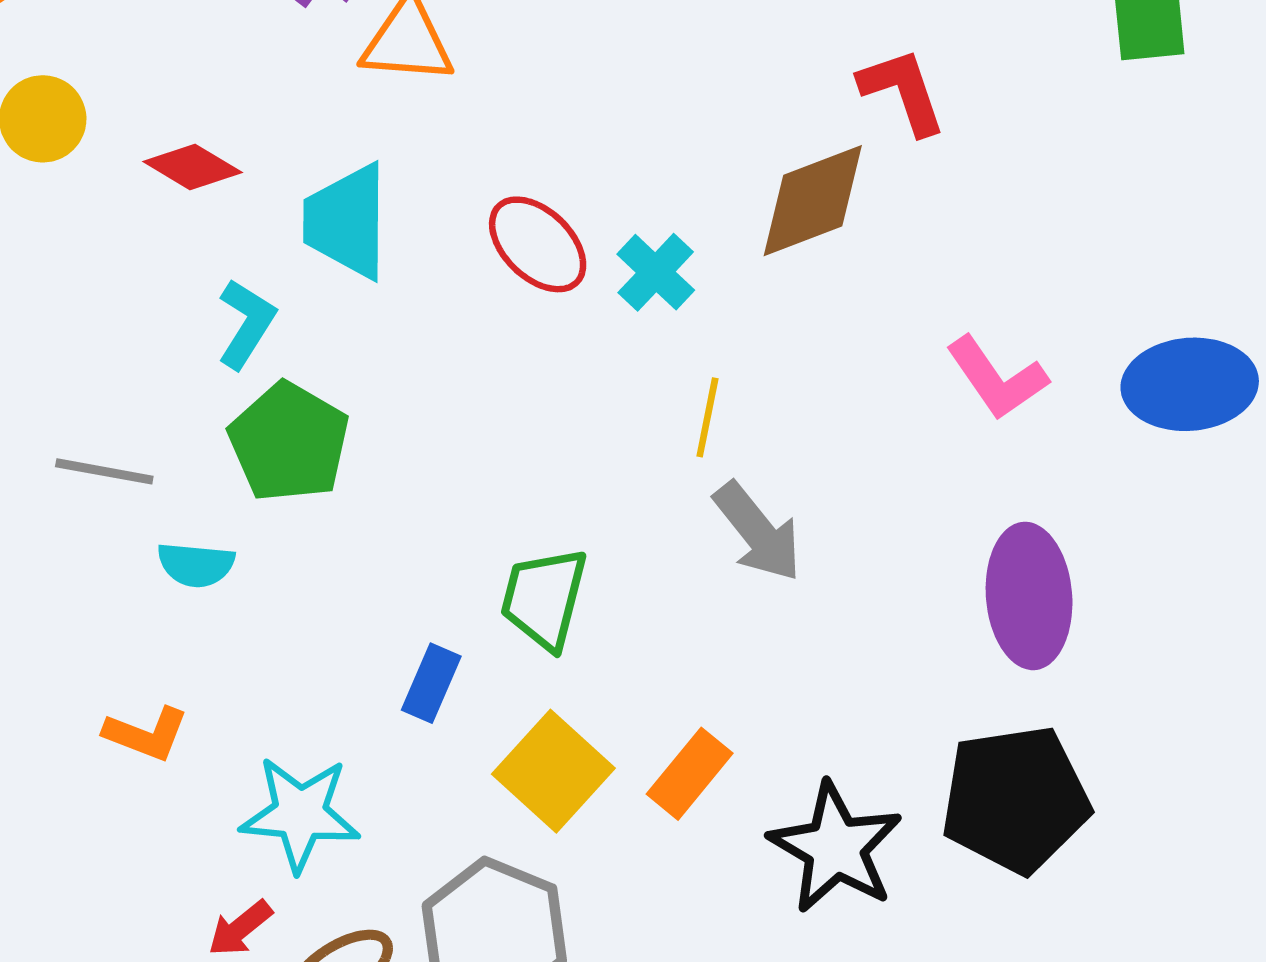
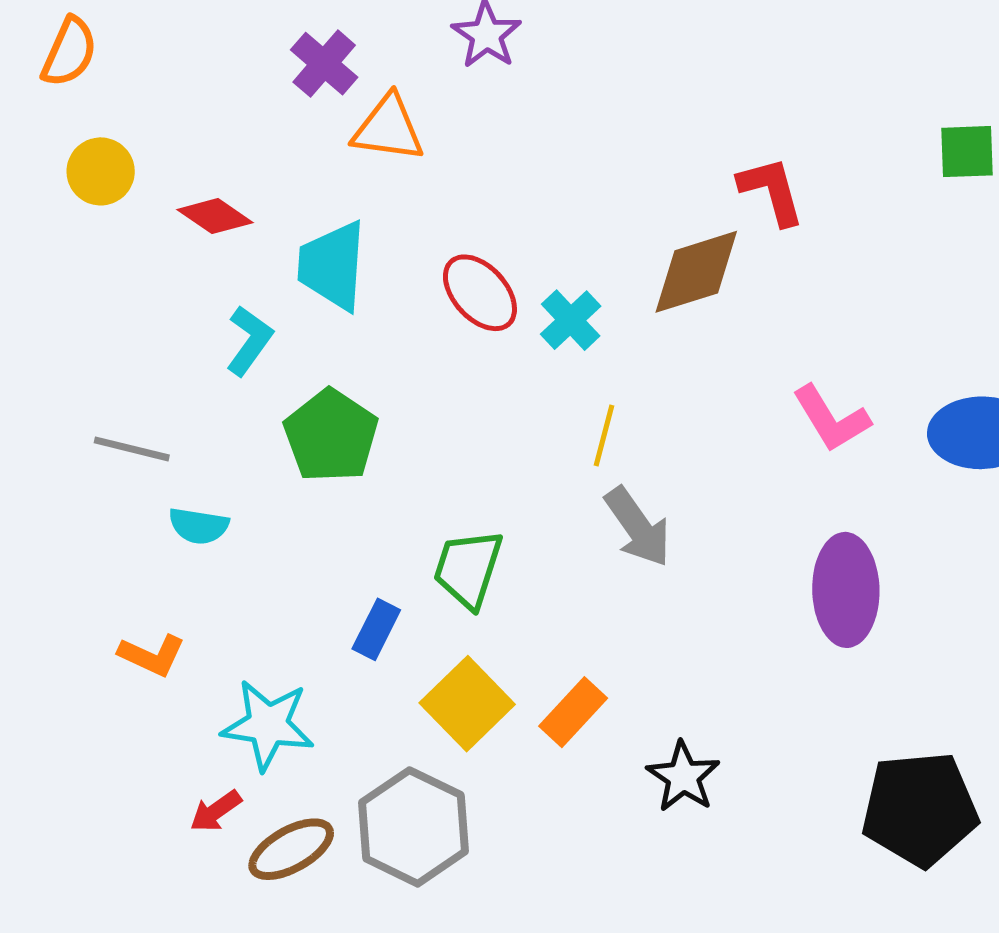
green pentagon: (289, 442) -> (331, 436), moved
black pentagon: (1015, 799) -> (920, 809), moved
black star: (836, 848) -> (683, 777), size x0.7

